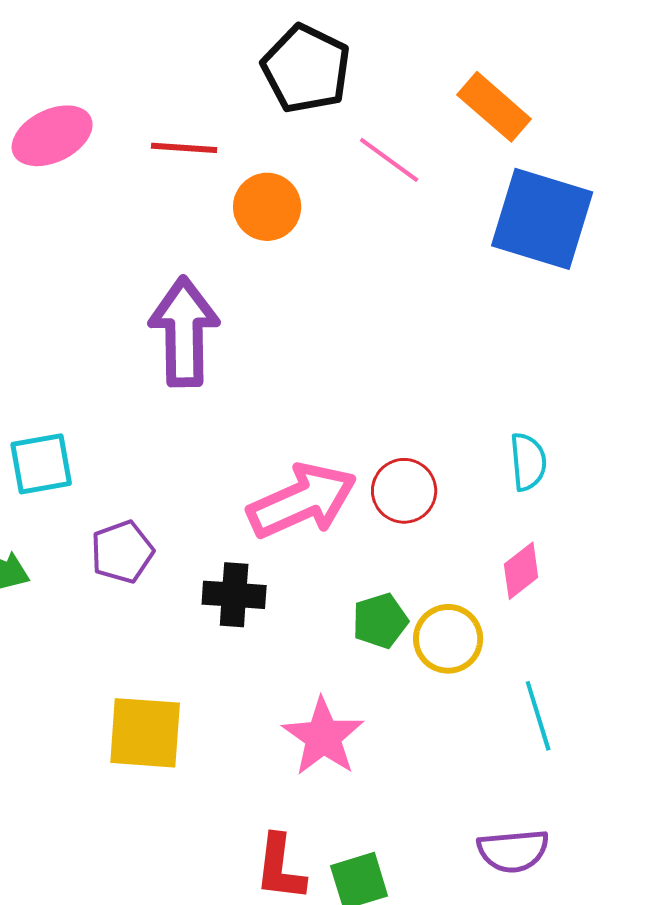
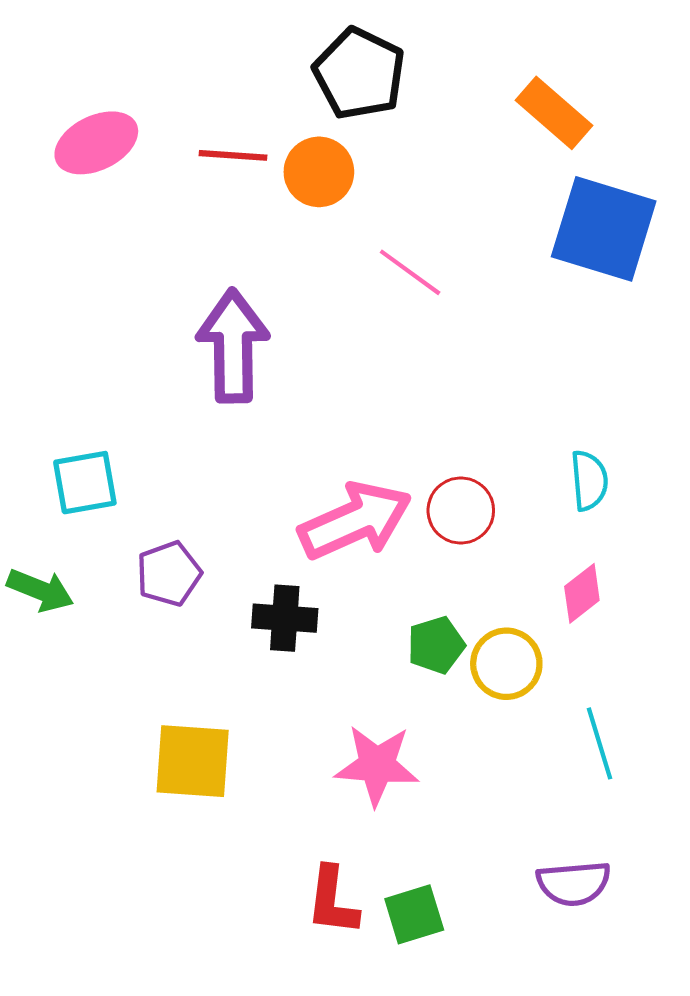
pink line: (389, 160) -> (410, 272), moved
orange circle: (267, 207) -> (319, 172), moved
pink star: (323, 737) -> (377, 765), turned -30

